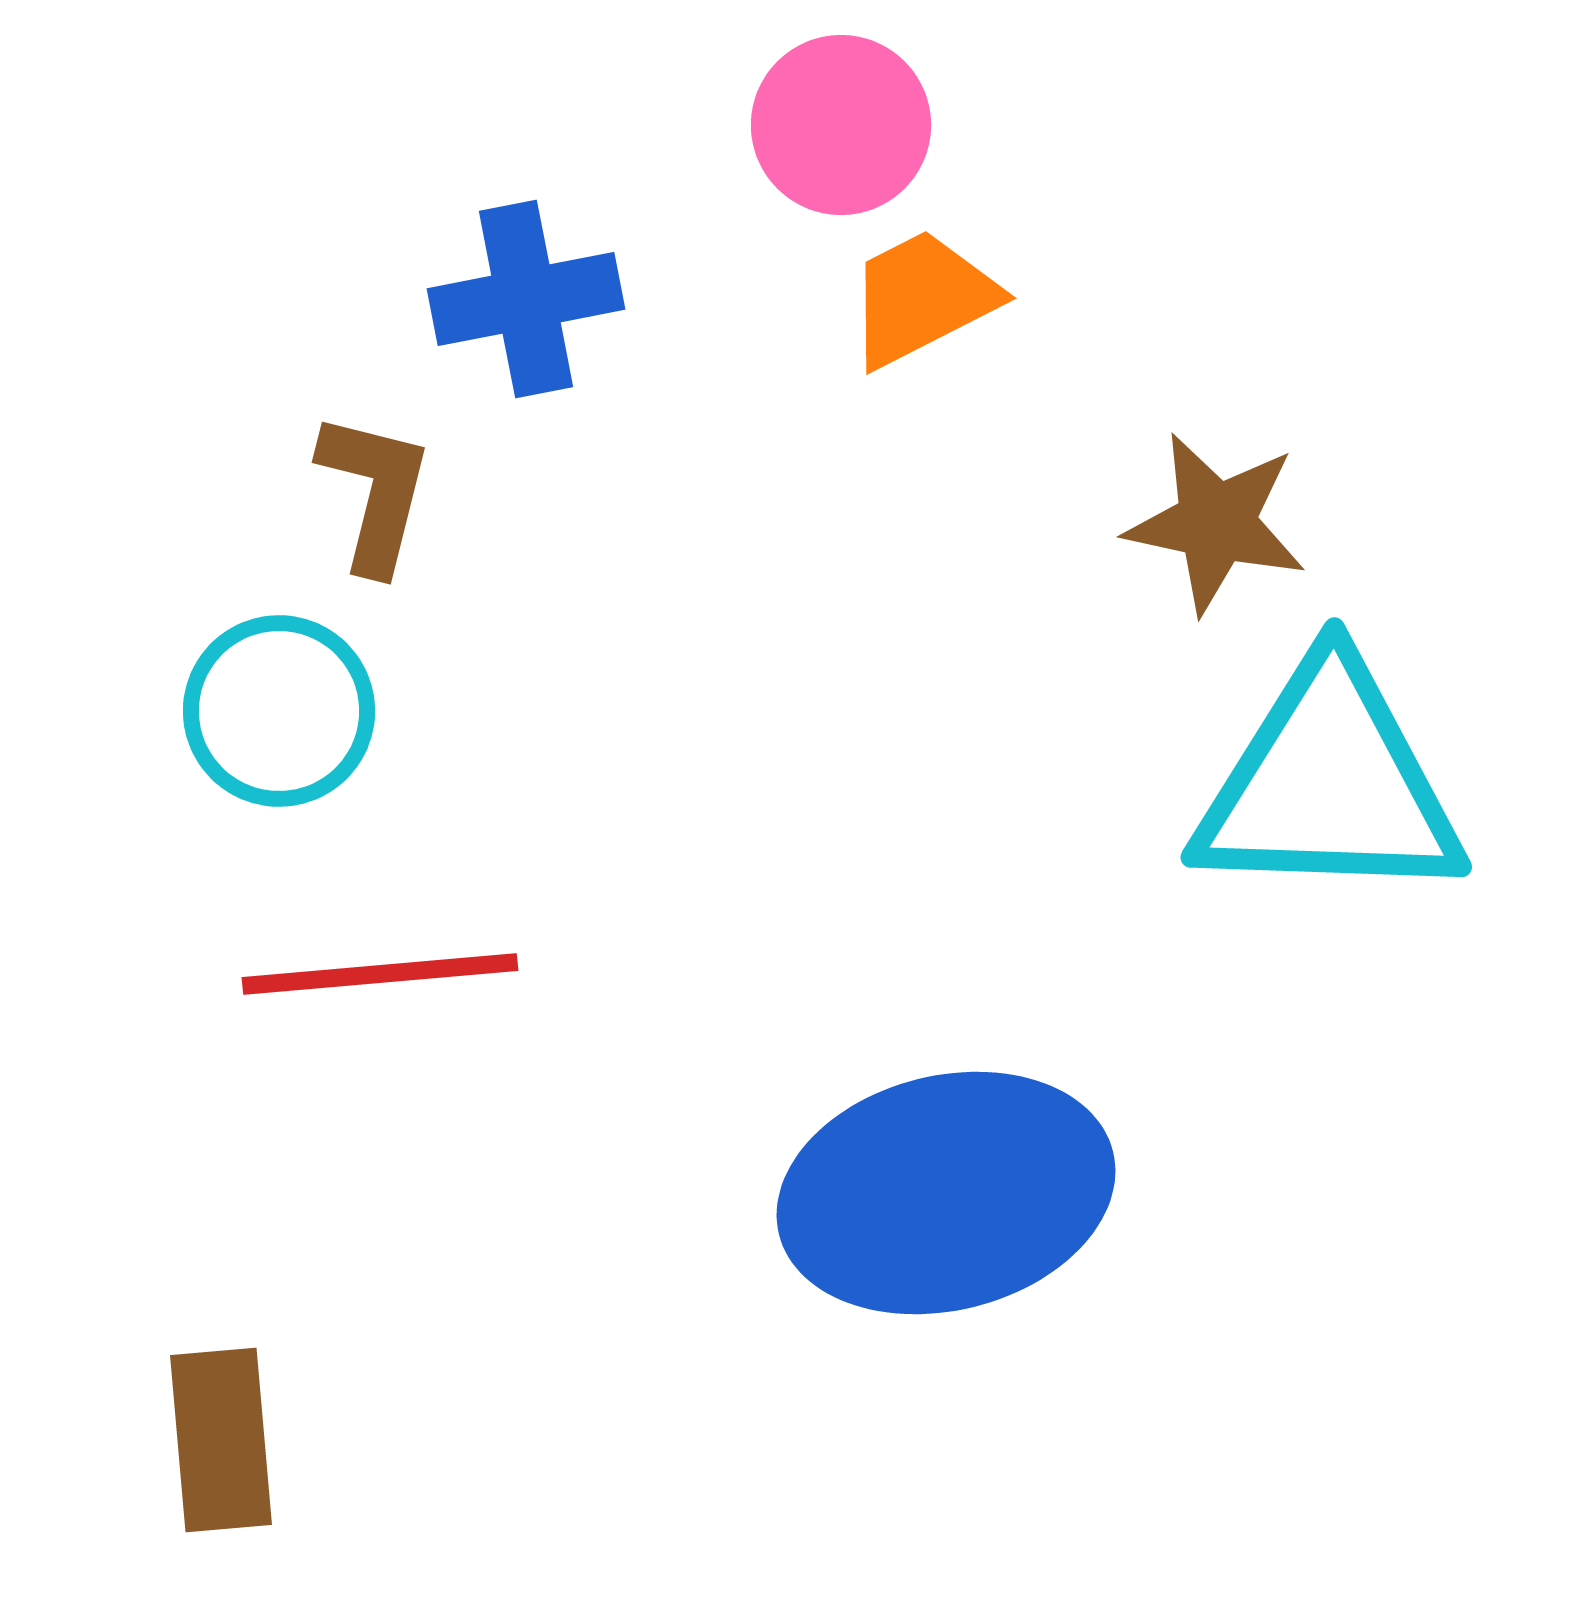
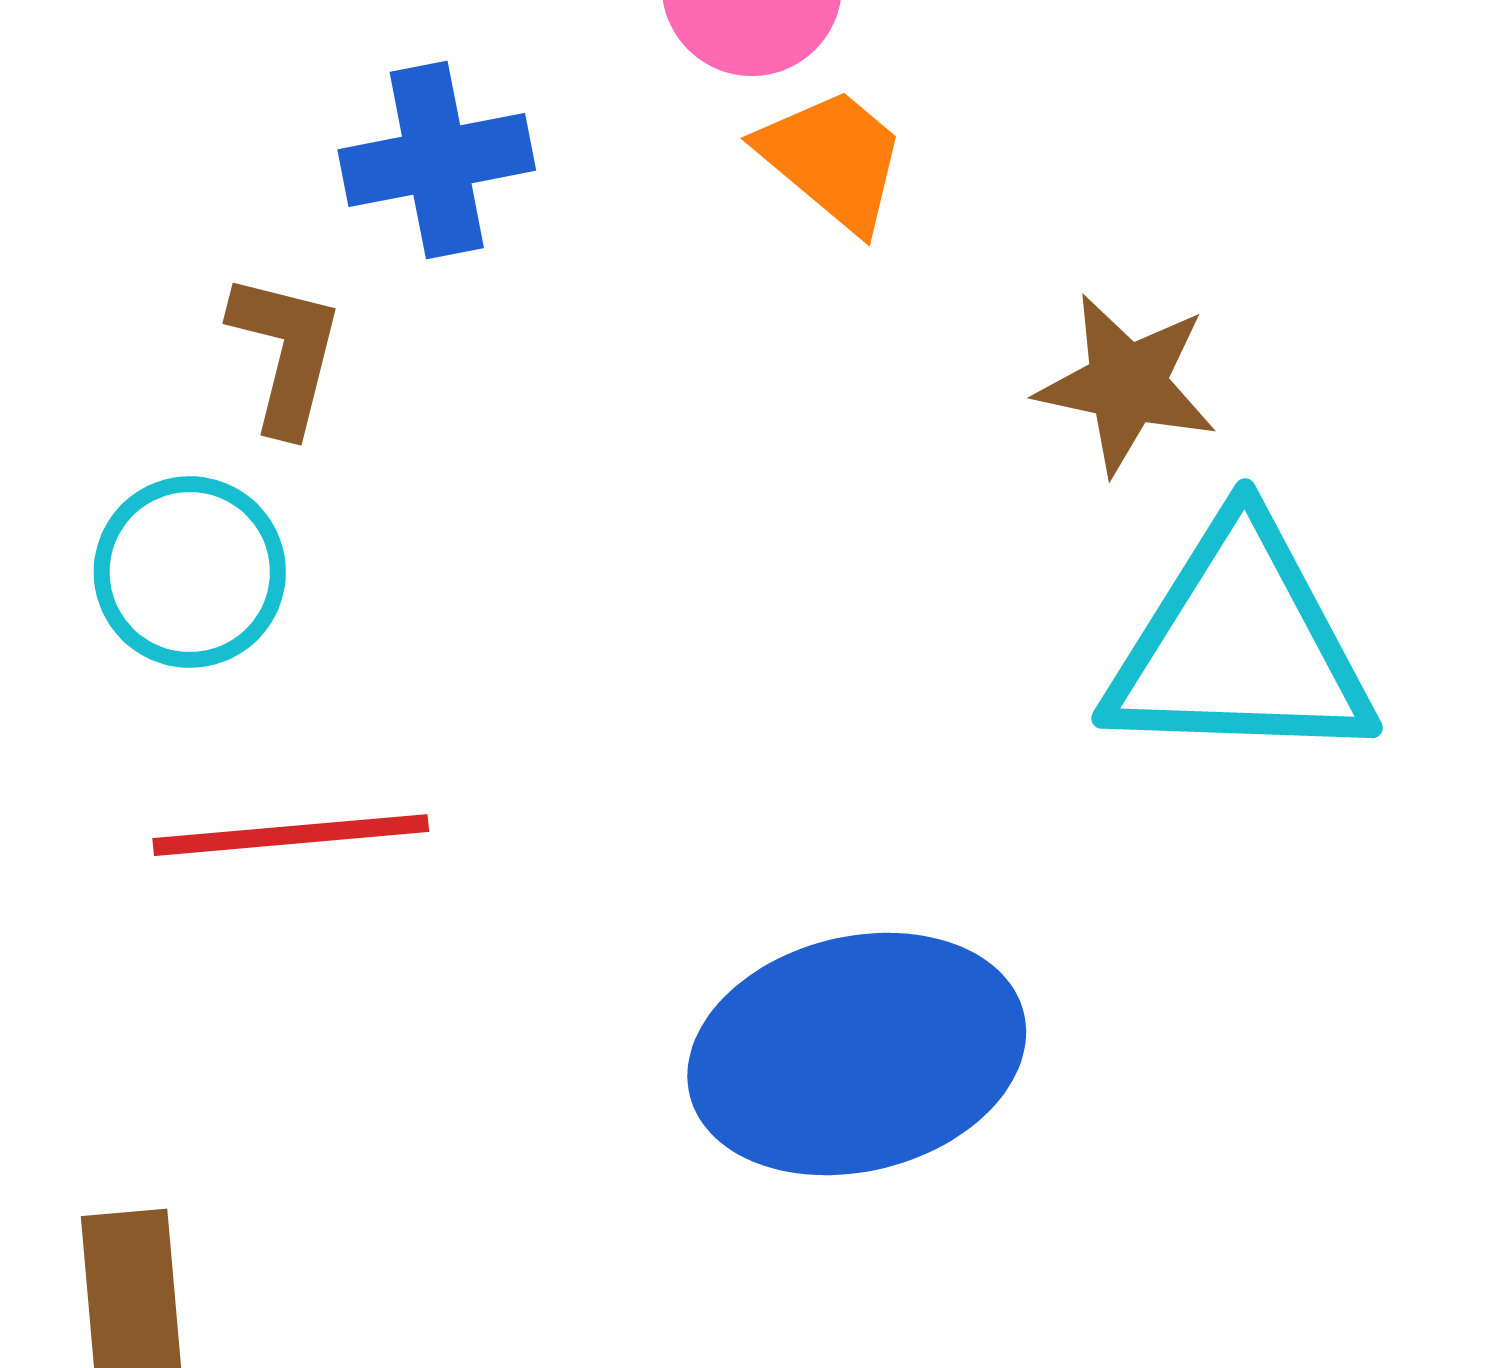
orange trapezoid: (922, 298) -> (833, 159), turned 67

